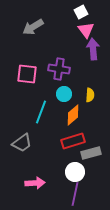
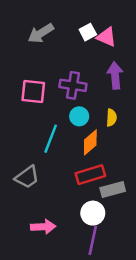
white square: (81, 12) -> (88, 32), moved
pink triangle: (86, 30) -> (106, 37), turned -30
purple arrow: (93, 49) -> (115, 75), moved

